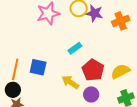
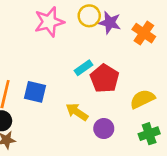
orange cross: (121, 21) -> (144, 33), turned -36
red pentagon: (93, 70) -> (104, 78), moved

